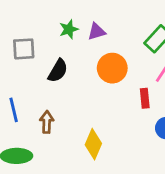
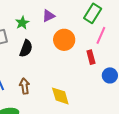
green star: (69, 29) -> (22, 23), moved
yellow diamond: (93, 144) -> (60, 96), turned -30

